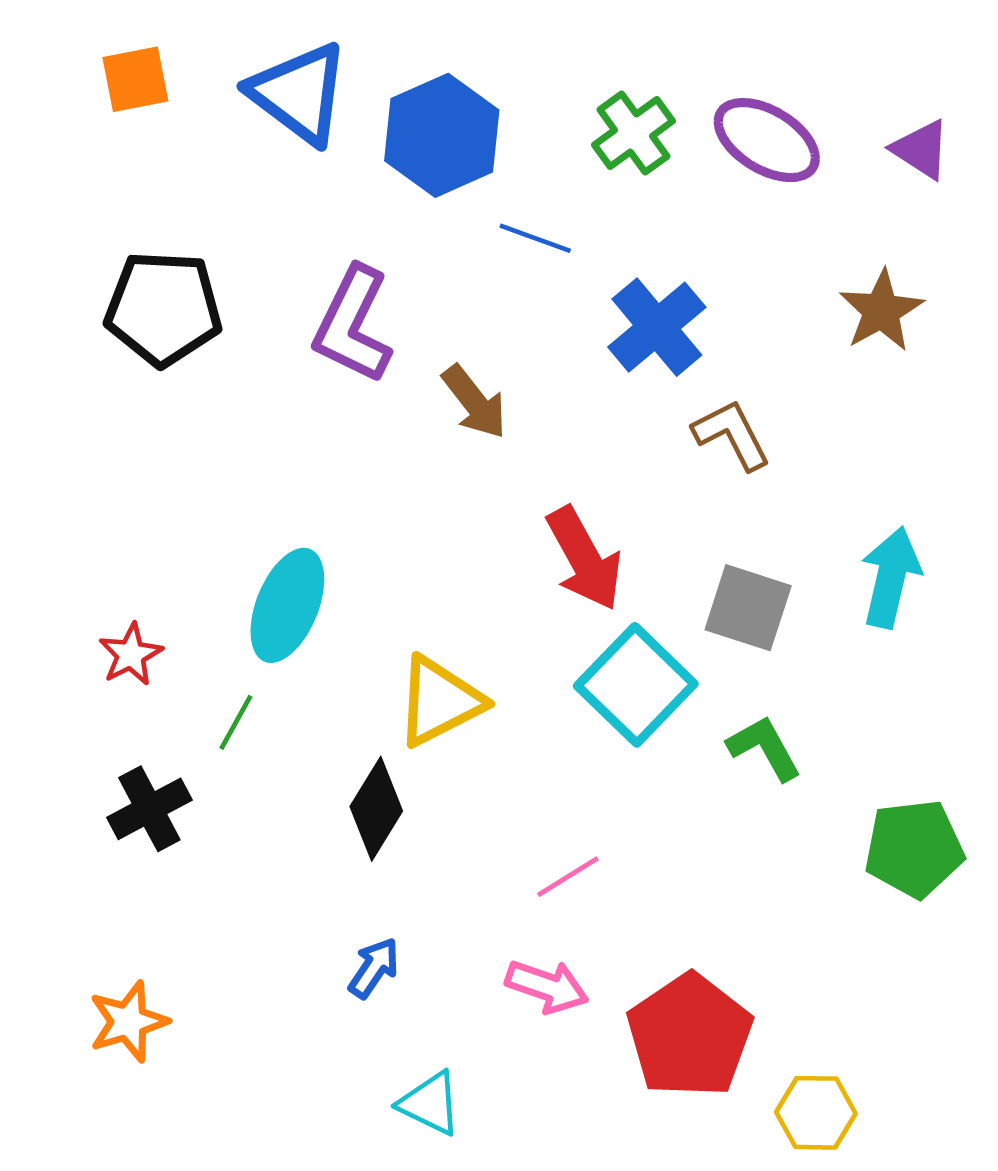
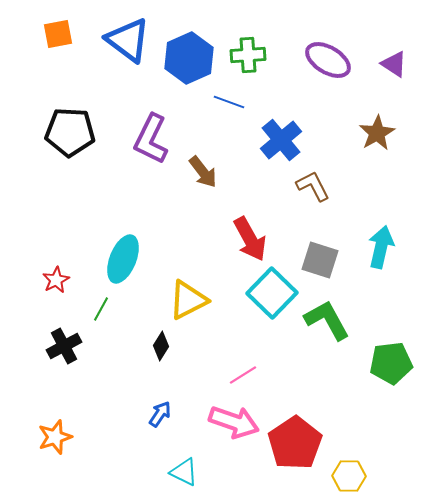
green cross: (633, 133) -> (248, 55), moved, turned 32
green L-shape: (764, 748) -> (327, 320), size x1.4
black diamond: (376, 809) -> (161, 346), size x0.7
pink arrow: (547, 987) -> (234, 422), size x1.4

